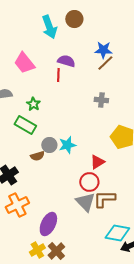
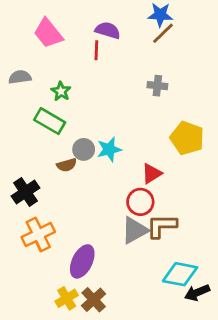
gray triangle: (85, 202) -> (135, 230), turned 45

